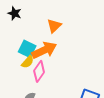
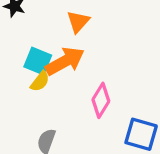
pink diamond: (39, 71) -> (101, 100), moved

